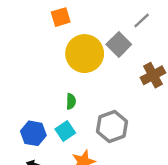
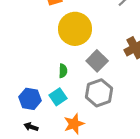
gray square: (119, 44) -> (97, 61), moved

